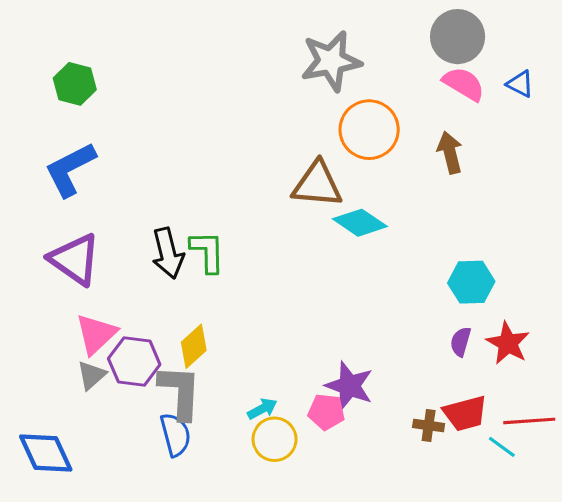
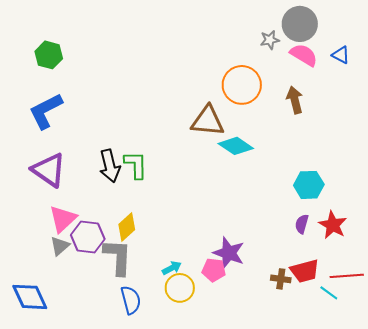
gray star: (331, 61) -> (270, 40), moved, size x0.5
blue semicircle: (175, 435) -> (131, 300), moved

